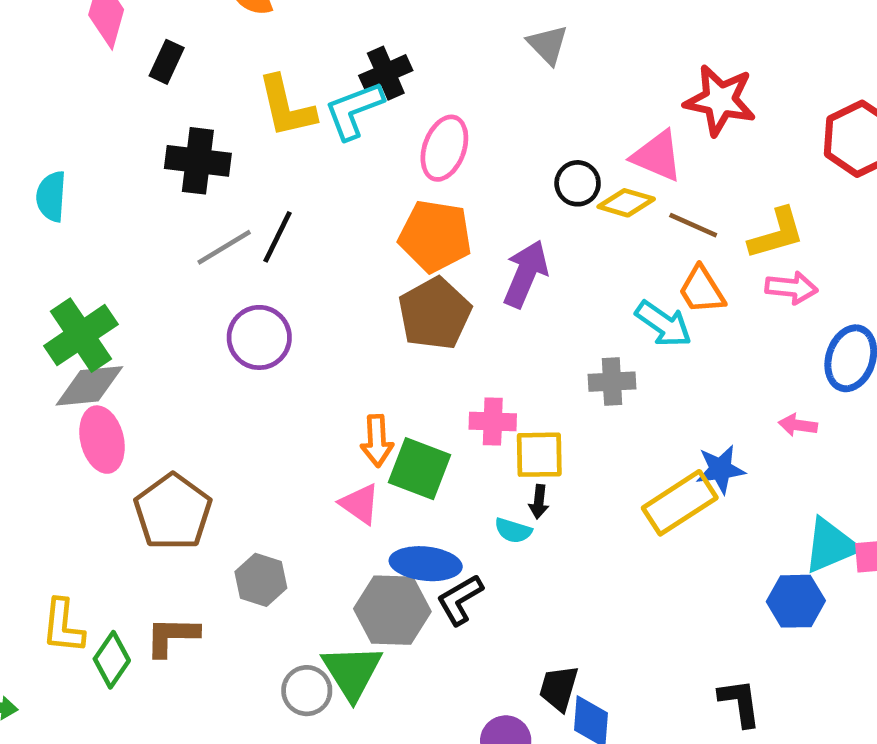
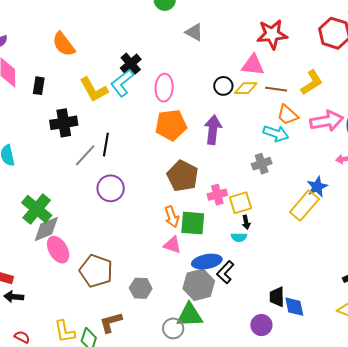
pink arrow: (791, 288) -> (327, 121), moved, size x1.5
brown pentagon: (435, 314) -> (183, 176), moved
green triangle: (352, 672) -> (190, 315), turned -44

